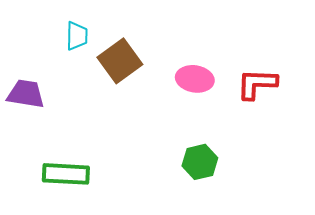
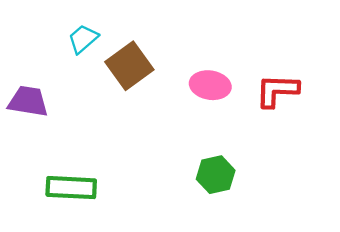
cyan trapezoid: (77, 36) -> (83, 39), turned -132

